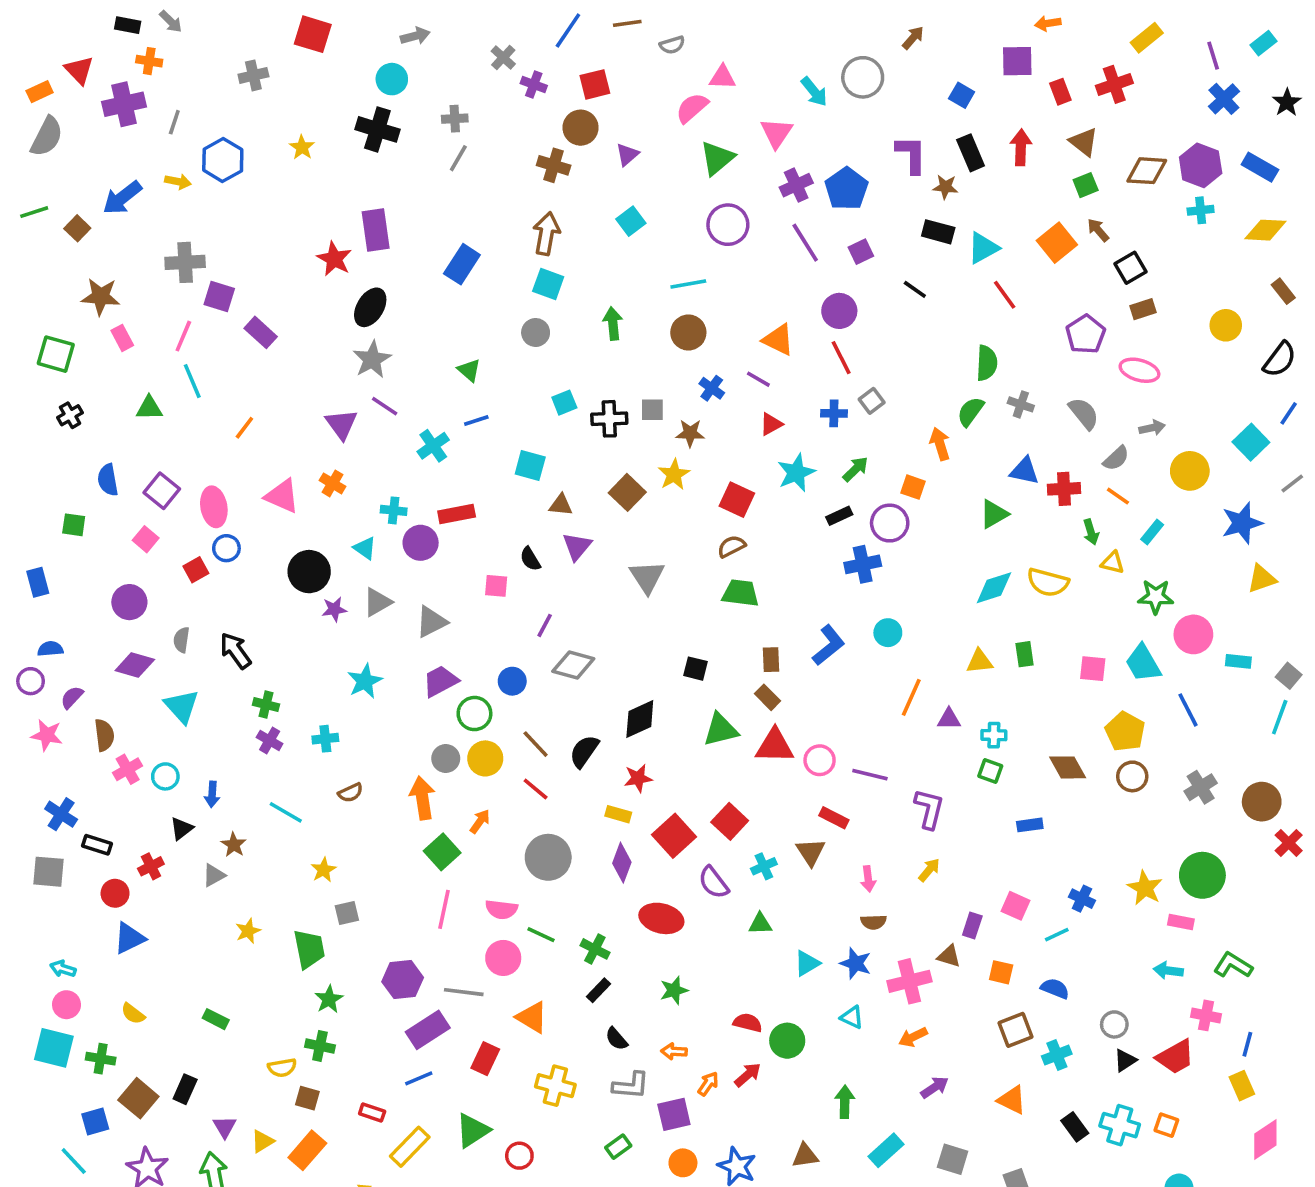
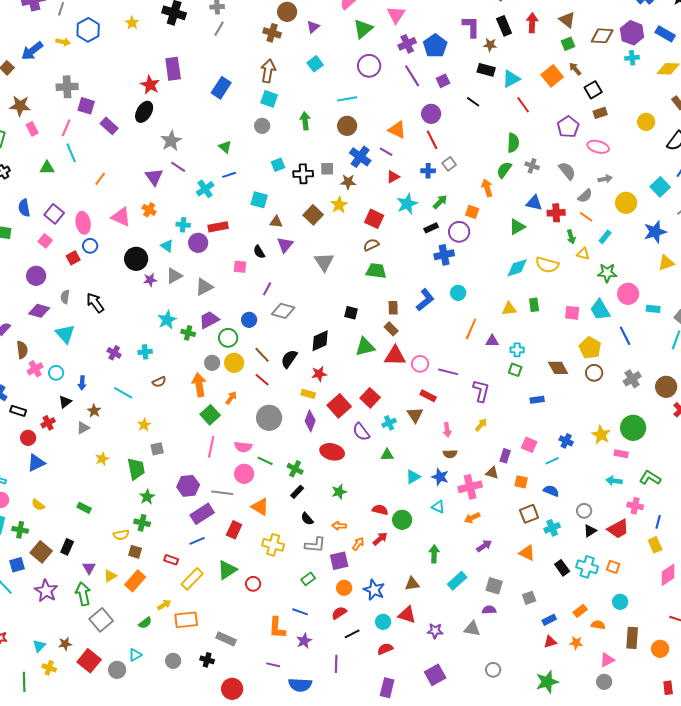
black ellipse: (370, 307) -> (144, 112), moved
blue cross: (712, 388) -> (360, 157), size x1.5
green cross: (266, 705) -> (188, 333), moved

